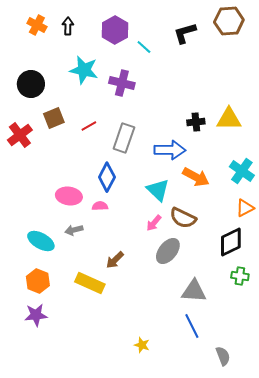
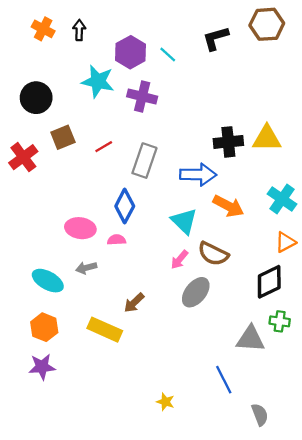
purple hexagon: (115, 30) -> (130, 52), moved
black cross: (196, 122) -> (228, 142), size x1.4
gray triangle: (194, 291) -> (250, 339), moved

